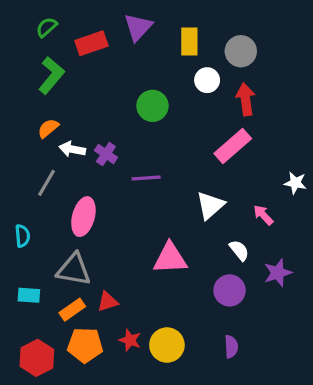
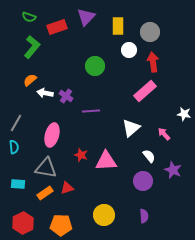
green semicircle: (47, 27) -> (29, 17), turned -120
gray line: (47, 183) -> (16, 123), moved
purple star: (278, 273) -> (173, 170), turned -30
red star: (130, 340) -> (81, 155), moved
orange pentagon: (85, 345) -> (61, 225), moved

